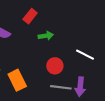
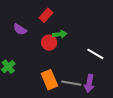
red circle: (55, 66) -> (49, 43), moved
orange rectangle: (17, 80) -> (49, 80), moved

